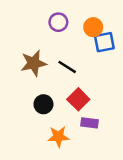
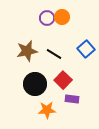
orange circle: (93, 27) -> (62, 17), moved
blue square: (104, 42) -> (86, 49), moved, turned -30
black circle: (43, 104) -> (35, 84), size x1.5

